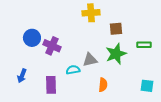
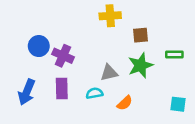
cyan semicircle: (73, 70) -> (94, 93), moved
blue arrow: (22, 76) -> (27, 92), size x1.5
purple rectangle: (51, 85) -> (62, 88), moved
orange semicircle: (103, 85) -> (125, 103), turned 40

